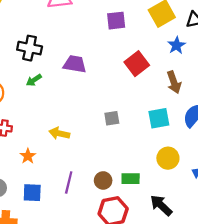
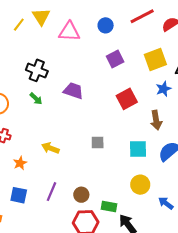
purple square: (116, 21) -> (115, 59), turned -30
green arrow: (34, 80) -> (36, 99), turned -112
green rectangle: (131, 179) -> (109, 207), moved

